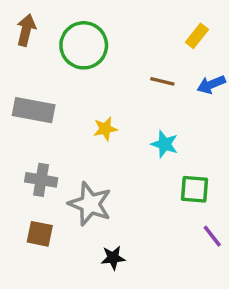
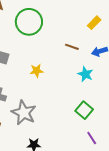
cyan star: (165, 144) -> (85, 74), moved
green square: (195, 189) -> (84, 110), turned 30

